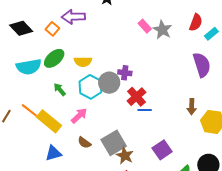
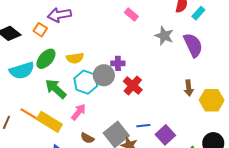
gray star: (162, 30) -> (164, 36), moved
green arrow: (60, 90) -> (56, 89), size x1.6
blue line: (145, 110) -> (143, 126), moved

